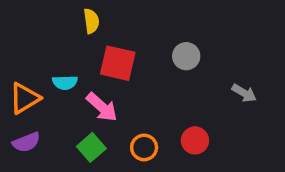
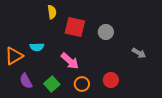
red square: (118, 63) -> (75, 27), moved
pink arrow: (102, 107) -> (70, 61), moved
purple semicircle: (26, 142) -> (26, 81), moved, turned 84

